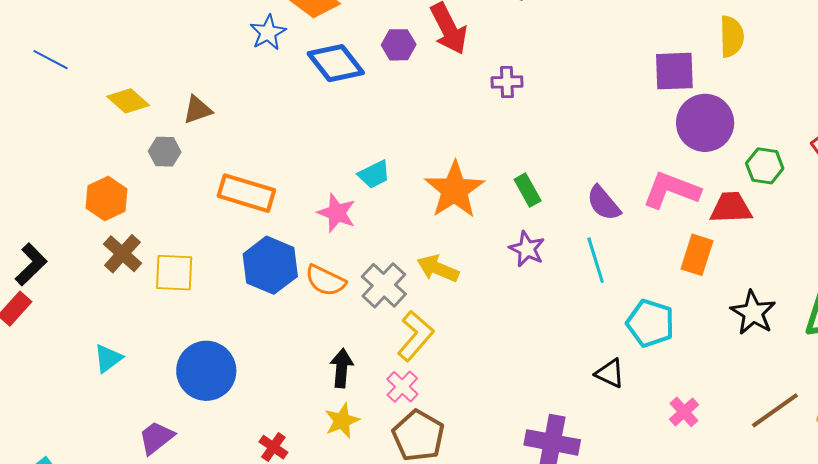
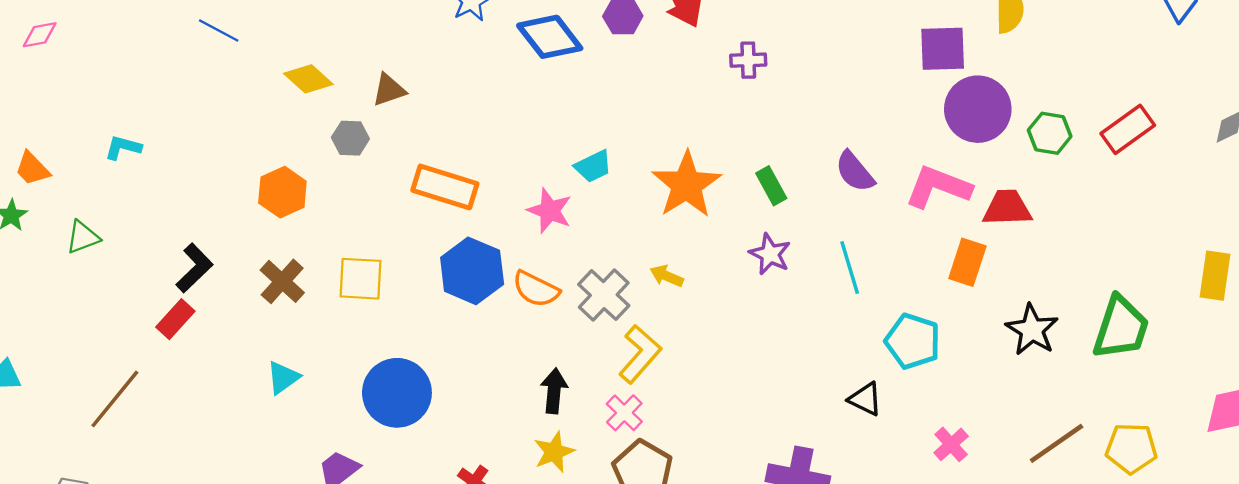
green hexagon: (765, 166) -> (1050, 133), moved
purple semicircle: (604, 203) -> (855, 172), moved
brown cross: (122, 254) -> (282, 281), moved
yellow arrow: (438, 268) -> (667, 276), size x0.7

